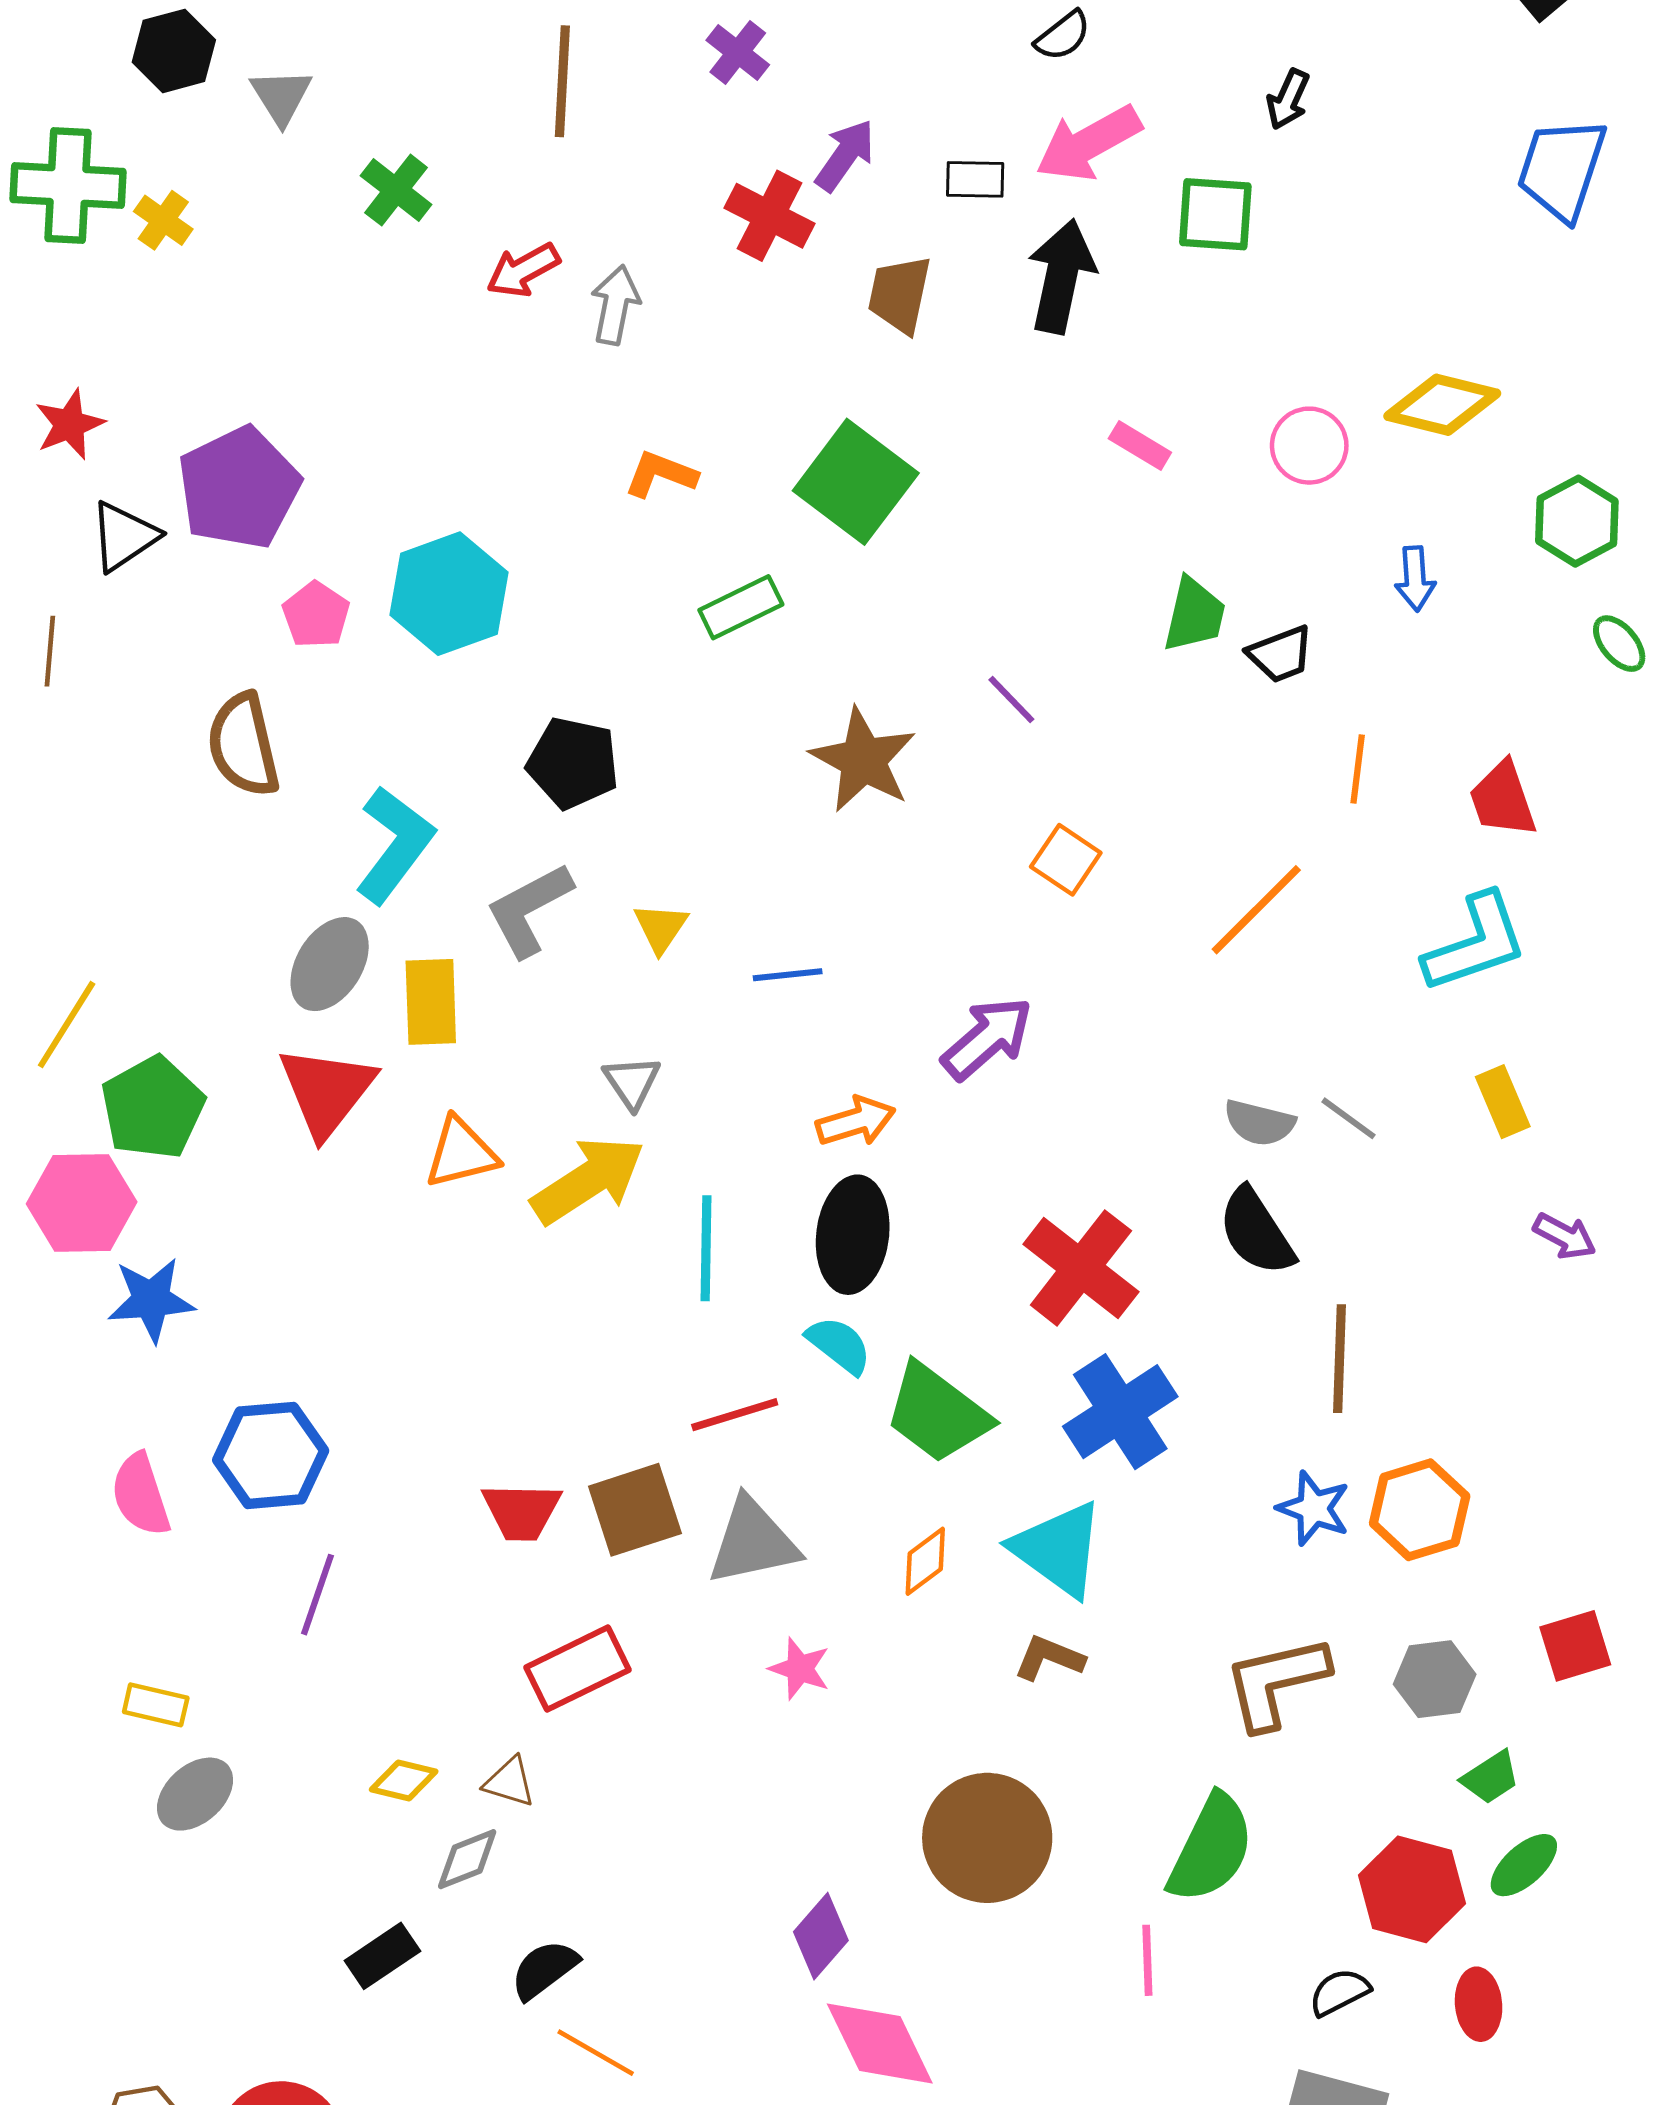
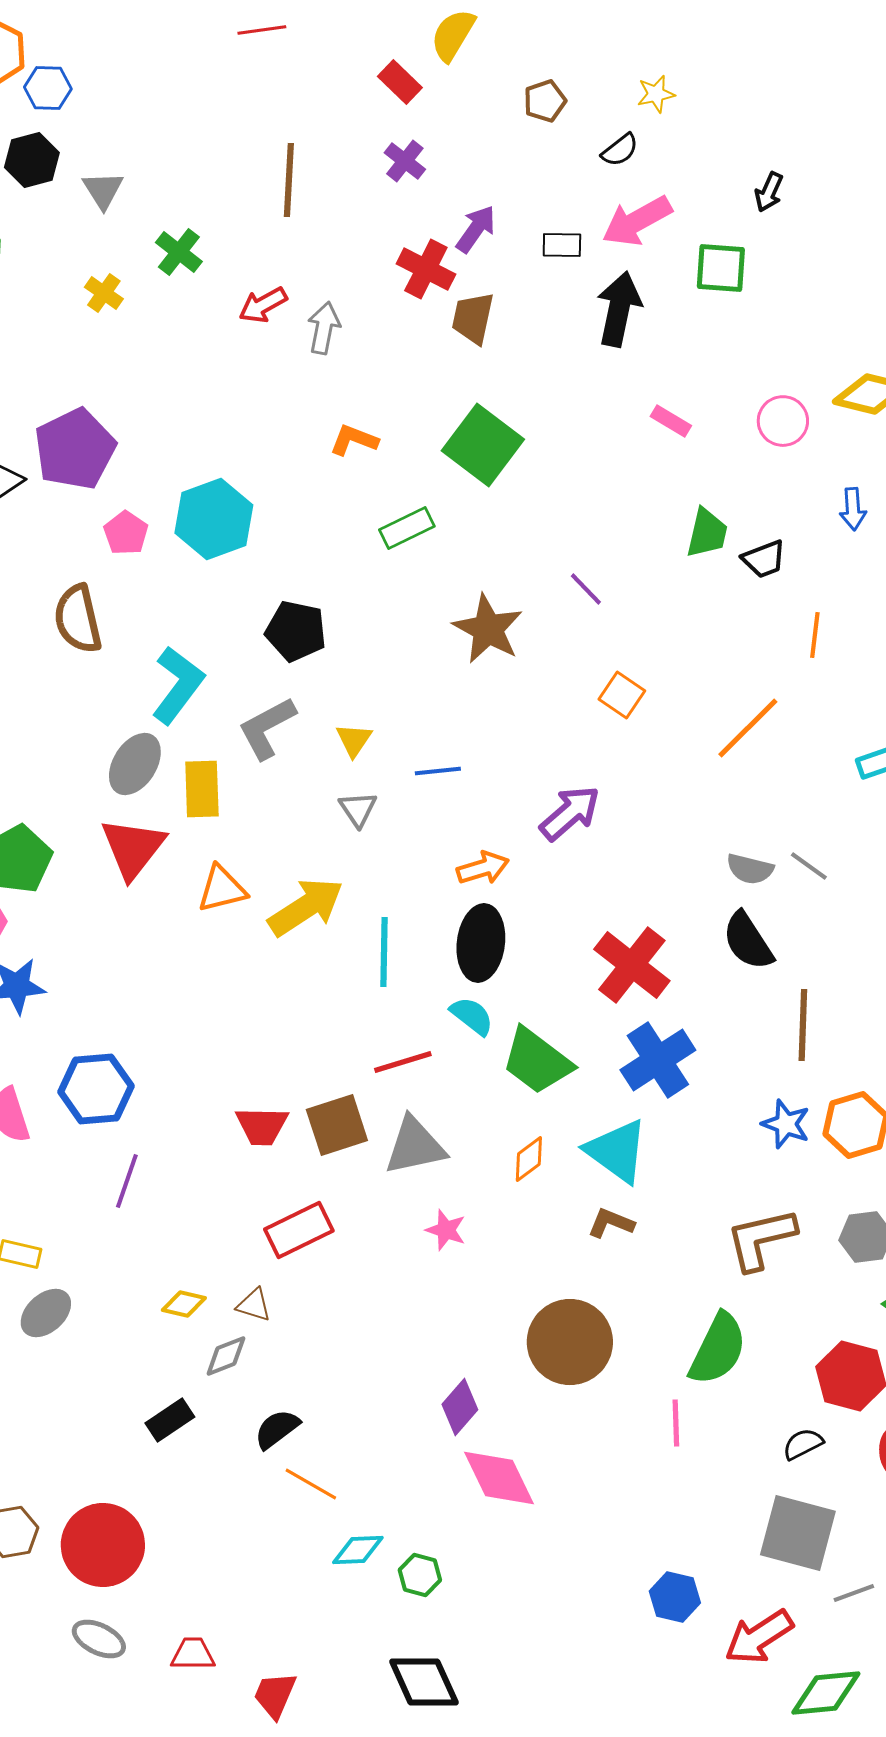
yellow cross: (163, 220) -> (104, 293), moved
brown trapezoid: (900, 294) -> (473, 318), moved
gray triangle: (632, 1082) -> (358, 809), moved

